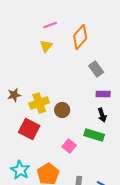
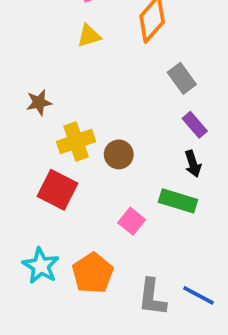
yellow triangle: (46, 46) -> (89, 36), turned 32
purple rectangle: (103, 94) -> (195, 125), turned 48
brown star: (14, 95) -> (39, 103), moved

